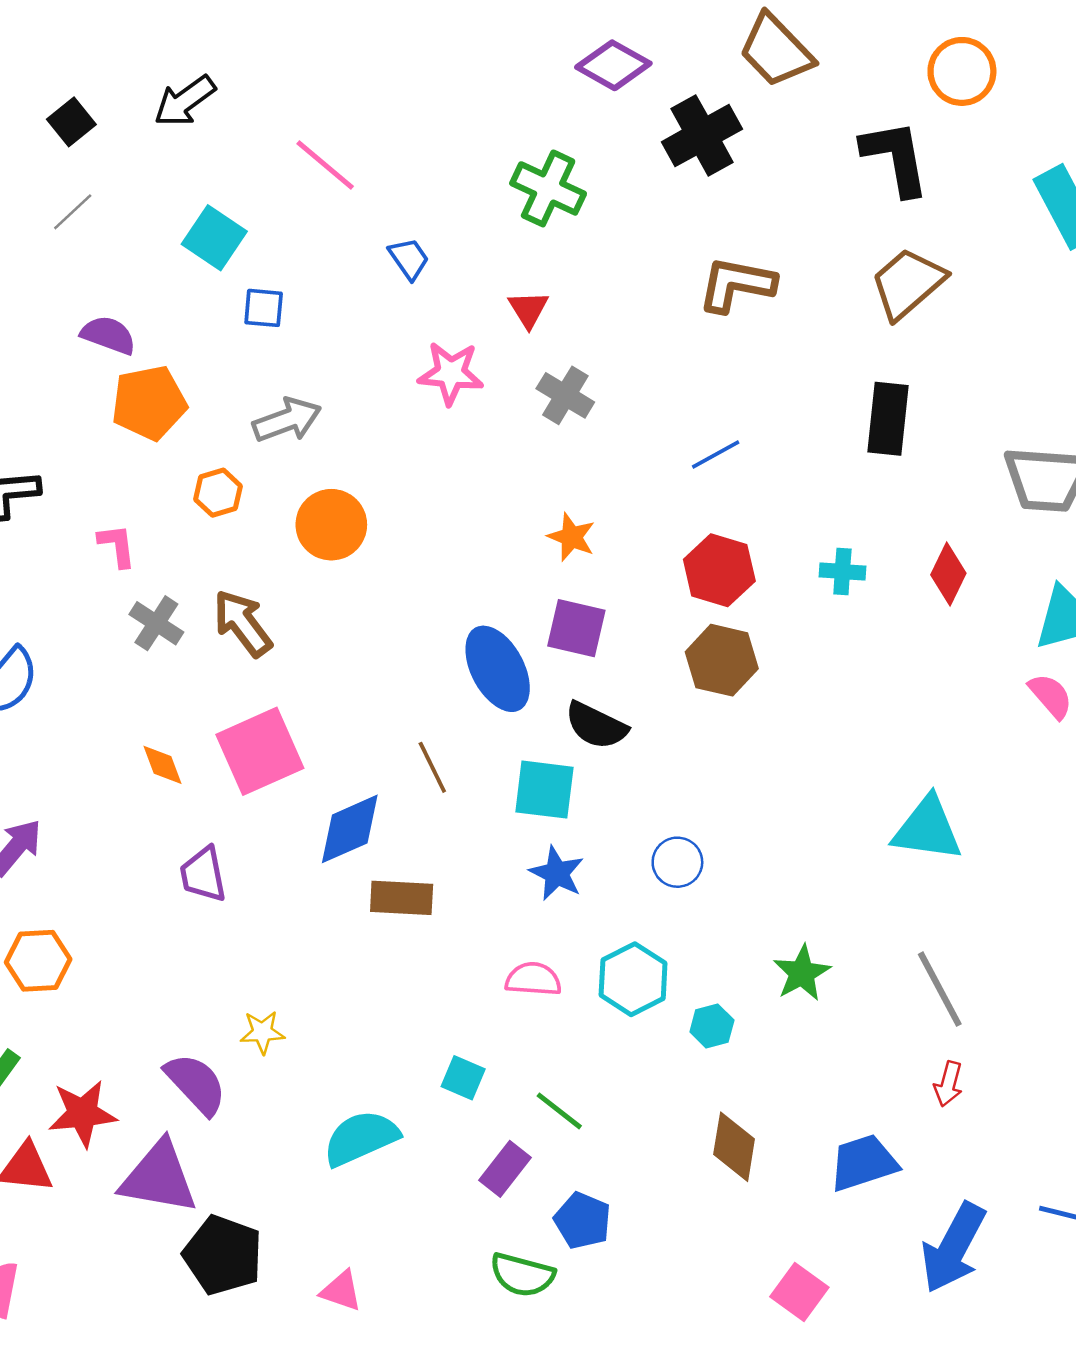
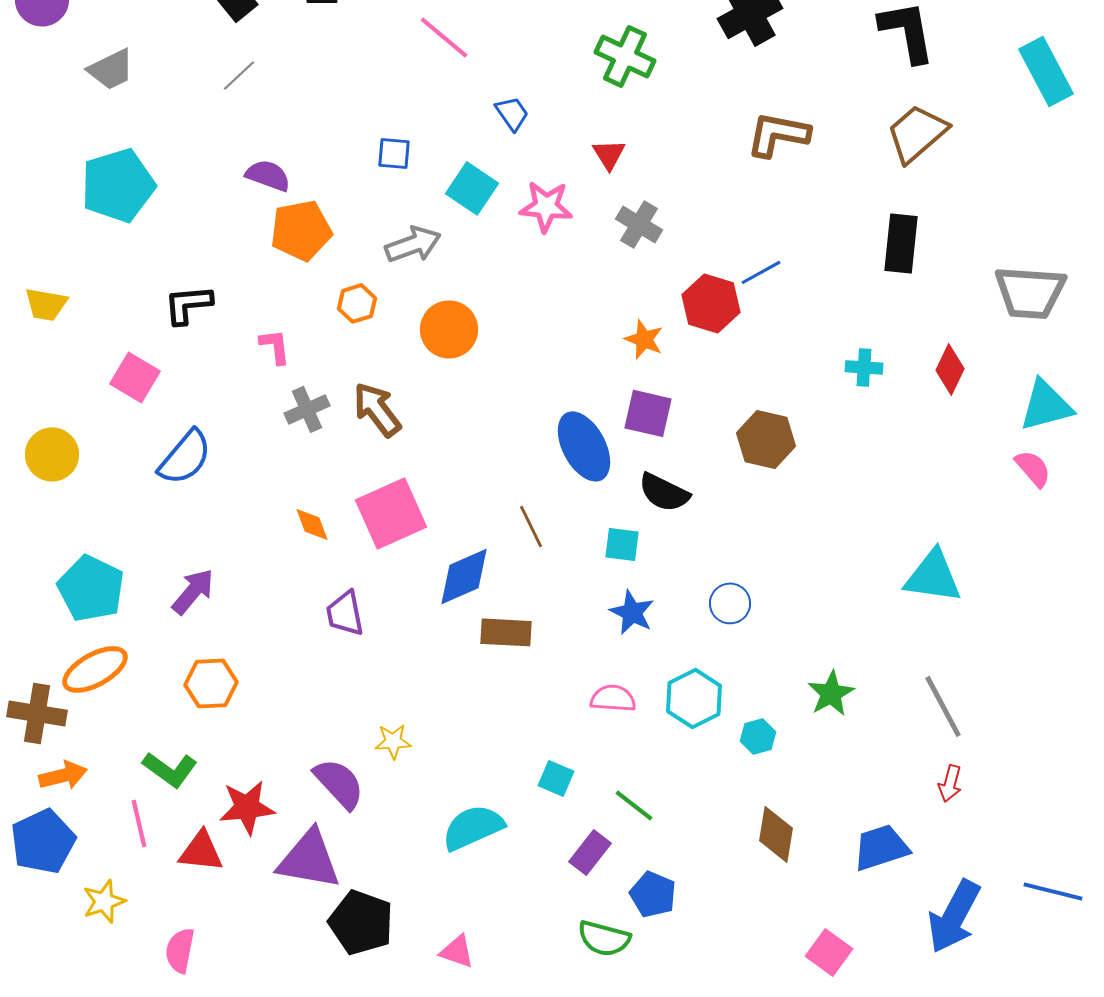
cyan square: (214, 238) -> (472, 188), moved
red hexagon: (719, 570) -> (711, 303), moved
gray cross: (156, 623) -> (307, 409), turned 33
cyan square: (544, 790) -> (622, 544), size x0.7

